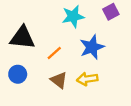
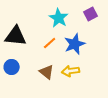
cyan star: (73, 16) -> (59, 18), turned -30
orange line: (54, 53) -> (50, 43), moved

